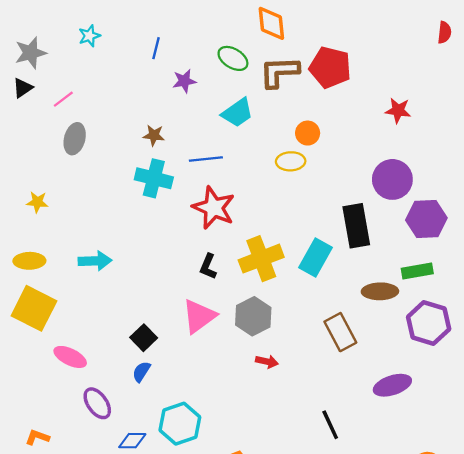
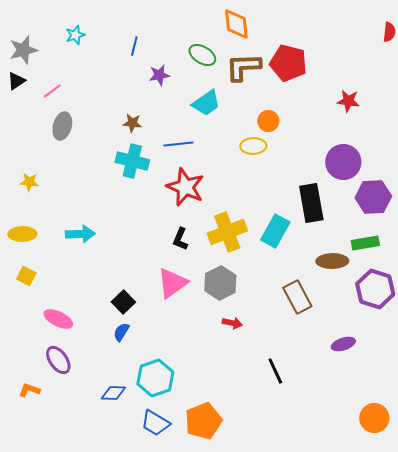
yellow square: (34, 308) -> (26, 276), size x0.5
purple ellipse: (392, 385) -> (343, 344), size x0.7
purple ellipse: (97, 403) -> (58, 360), moved
black line: (330, 425) -> (275, 371), moved

